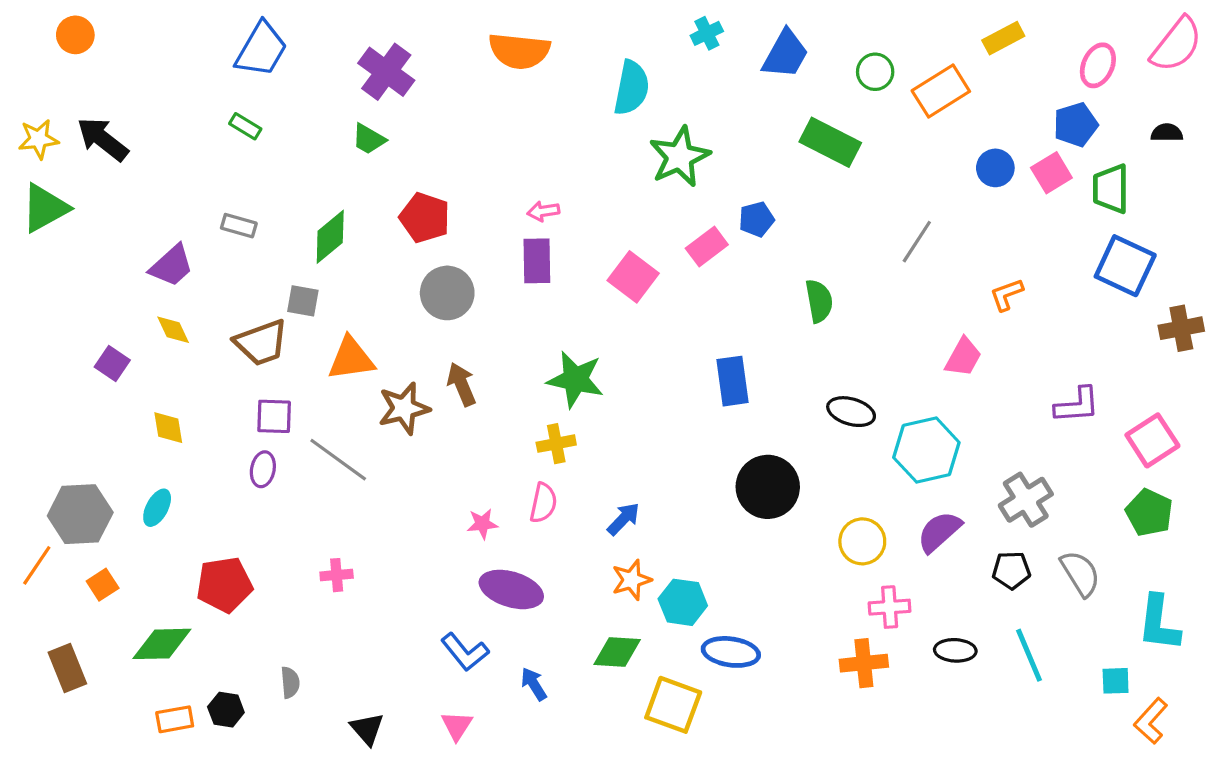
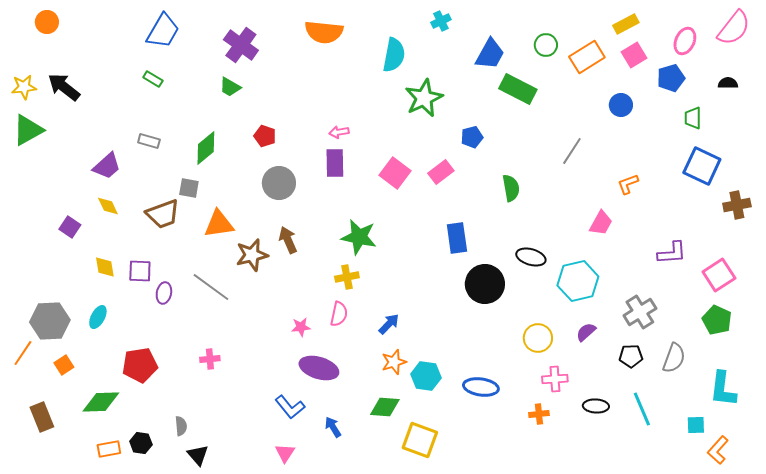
blue trapezoid: (785, 54) -> (490, 54), moved
pink square: (1051, 173) -> (634, 55), moved
green trapezoid: (1111, 189) -> (693, 118), size x0.7
red pentagon: (425, 218) -> (265, 136), size x0.7
pink rectangle: (707, 246) -> (441, 172), moved
purple square: (274, 416) -> (140, 271), moved
black circle: (768, 487) -> (485, 284), moved
purple semicircle: (939, 532) -> (586, 332), size x0.7
gray semicircle: (1080, 573) -> (674, 358), turned 52
blue ellipse: (731, 652) -> (481, 387), moved
orange cross: (864, 663) -> (539, 414), size x0.7
black triangle: (367, 729) -> (198, 455), moved

